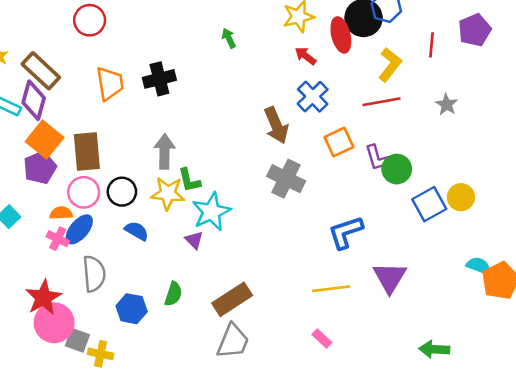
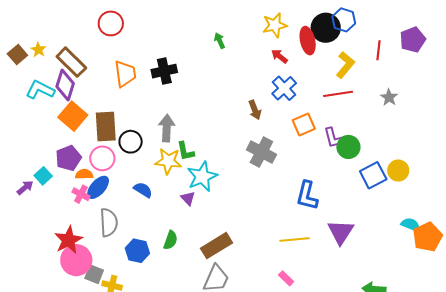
brown arrow: (276, 125) -> (255, 110), size x0.7
purple pentagon: (40, 168) -> (68, 158), moved
black circle: (122, 192) -> (131, 142), moved
blue L-shape: (346, 232) -> (307, 196), turned -60

